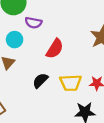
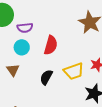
cyan circle: (15, 40) -> (22, 47), moved

